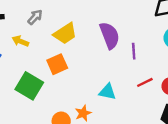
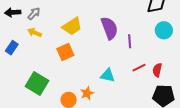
gray arrow: (35, 17) -> (34, 14), moved
green square: (29, 86) -> (37, 84), moved

